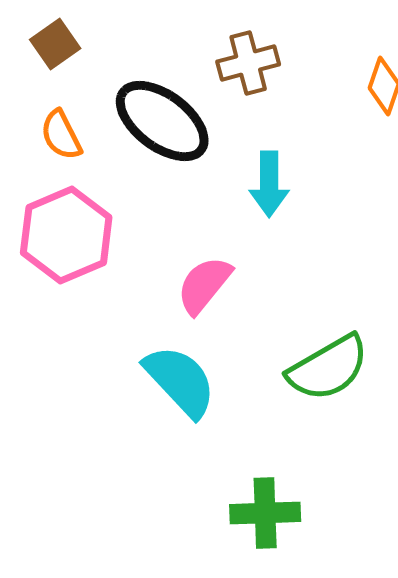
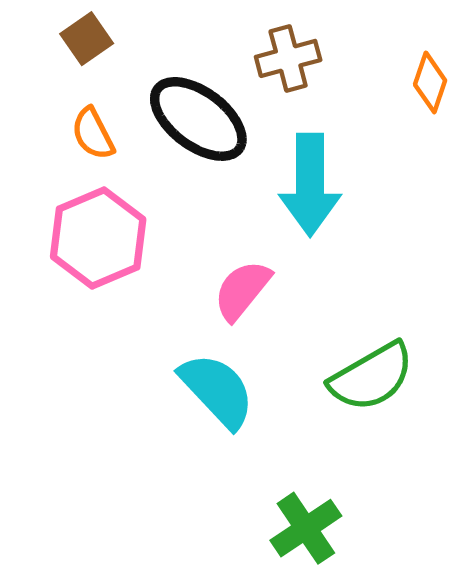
cyan arrow: (269, 184) -> (310, 185), size x1.5
green cross: (265, 513) -> (306, 528), turned -32

